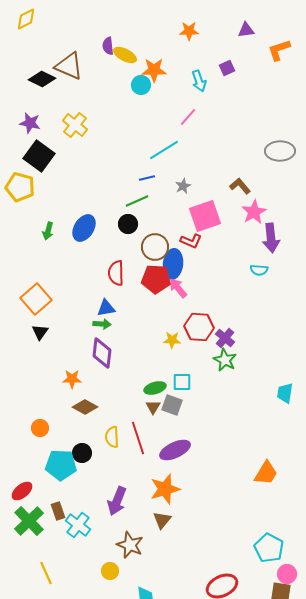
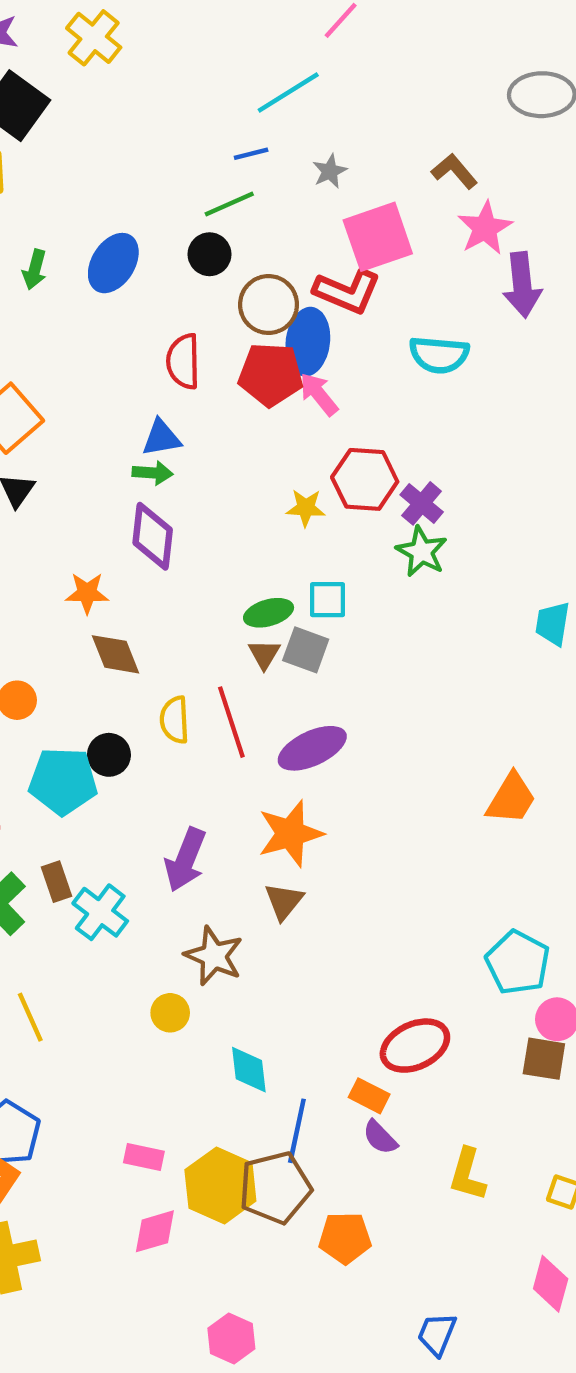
red L-shape: (191, 241) -> (347, 291), size x1.4
cyan semicircle: (259, 270) -> (439, 355), moved, size x1.5
brown diamond: (85, 407) -> (116, 654), turned 40

